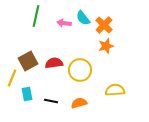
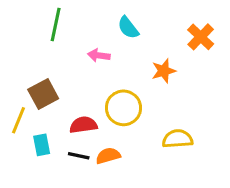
pink arrow: (64, 23) -> (99, 55), moved
orange cross: (104, 25) -> (201, 37), moved
red semicircle: (54, 63) -> (83, 125), moved
orange semicircle: (79, 103) -> (108, 156), moved

